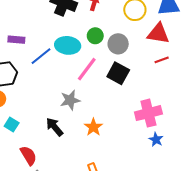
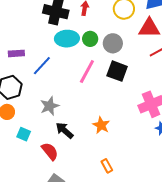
cyan ellipse: (68, 45) -> (67, 39), moved
gray star: (70, 100) -> (50, 106), moved
red semicircle: (28, 155) -> (50, 151), moved

